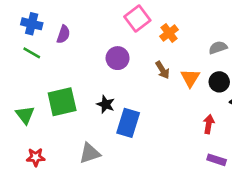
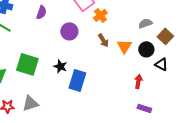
orange cross: (169, 33) -> (100, 15), moved
purple semicircle: (63, 34) -> (41, 12), moved
green square: (62, 102) -> (27, 64), turned 30
gray triangle: (90, 153) -> (30, 103), moved

